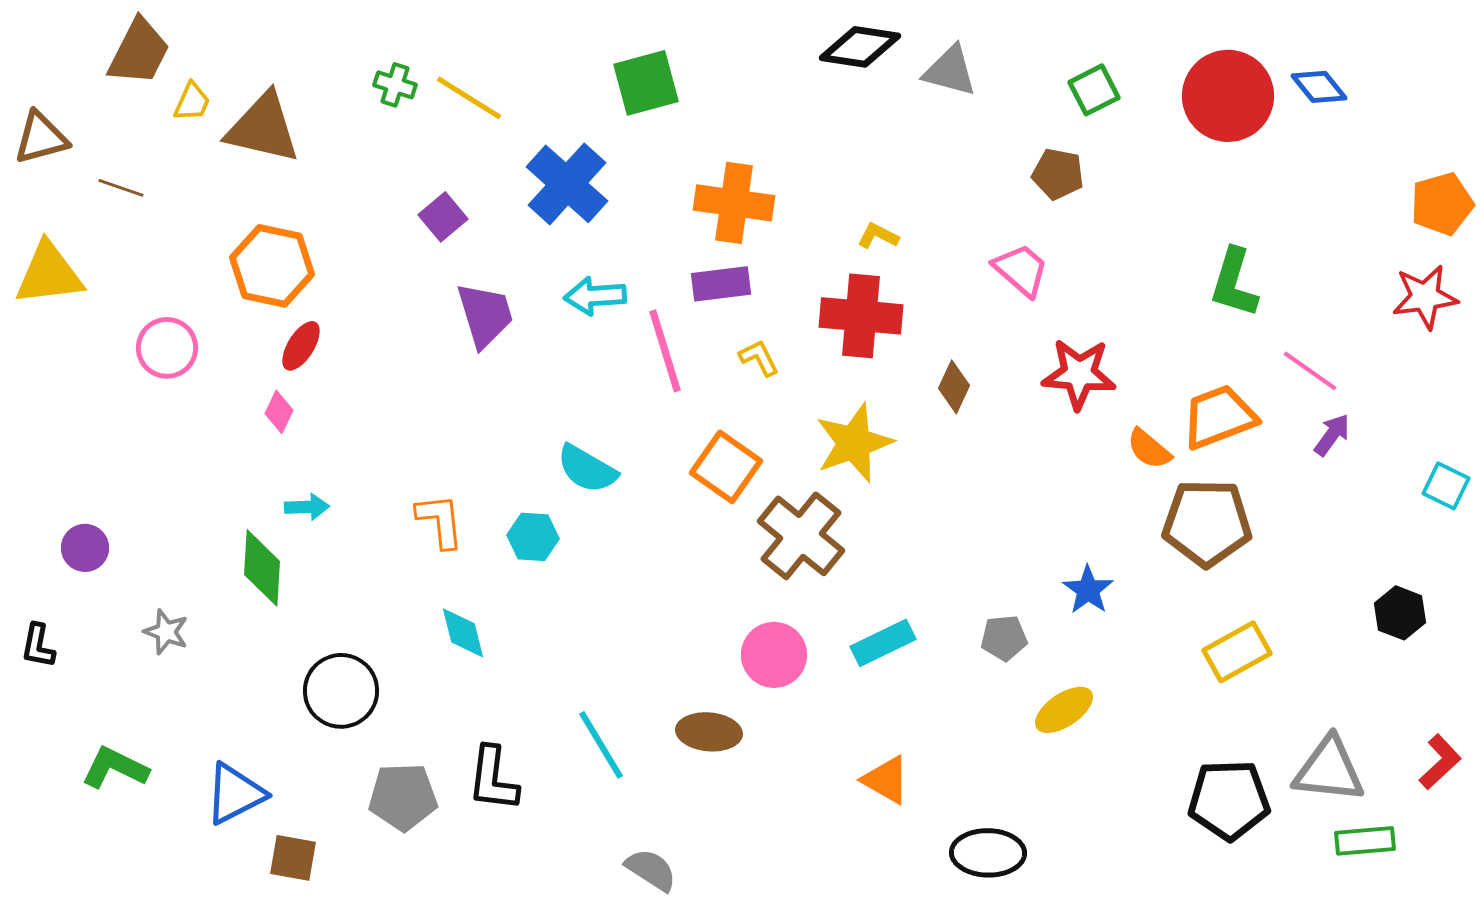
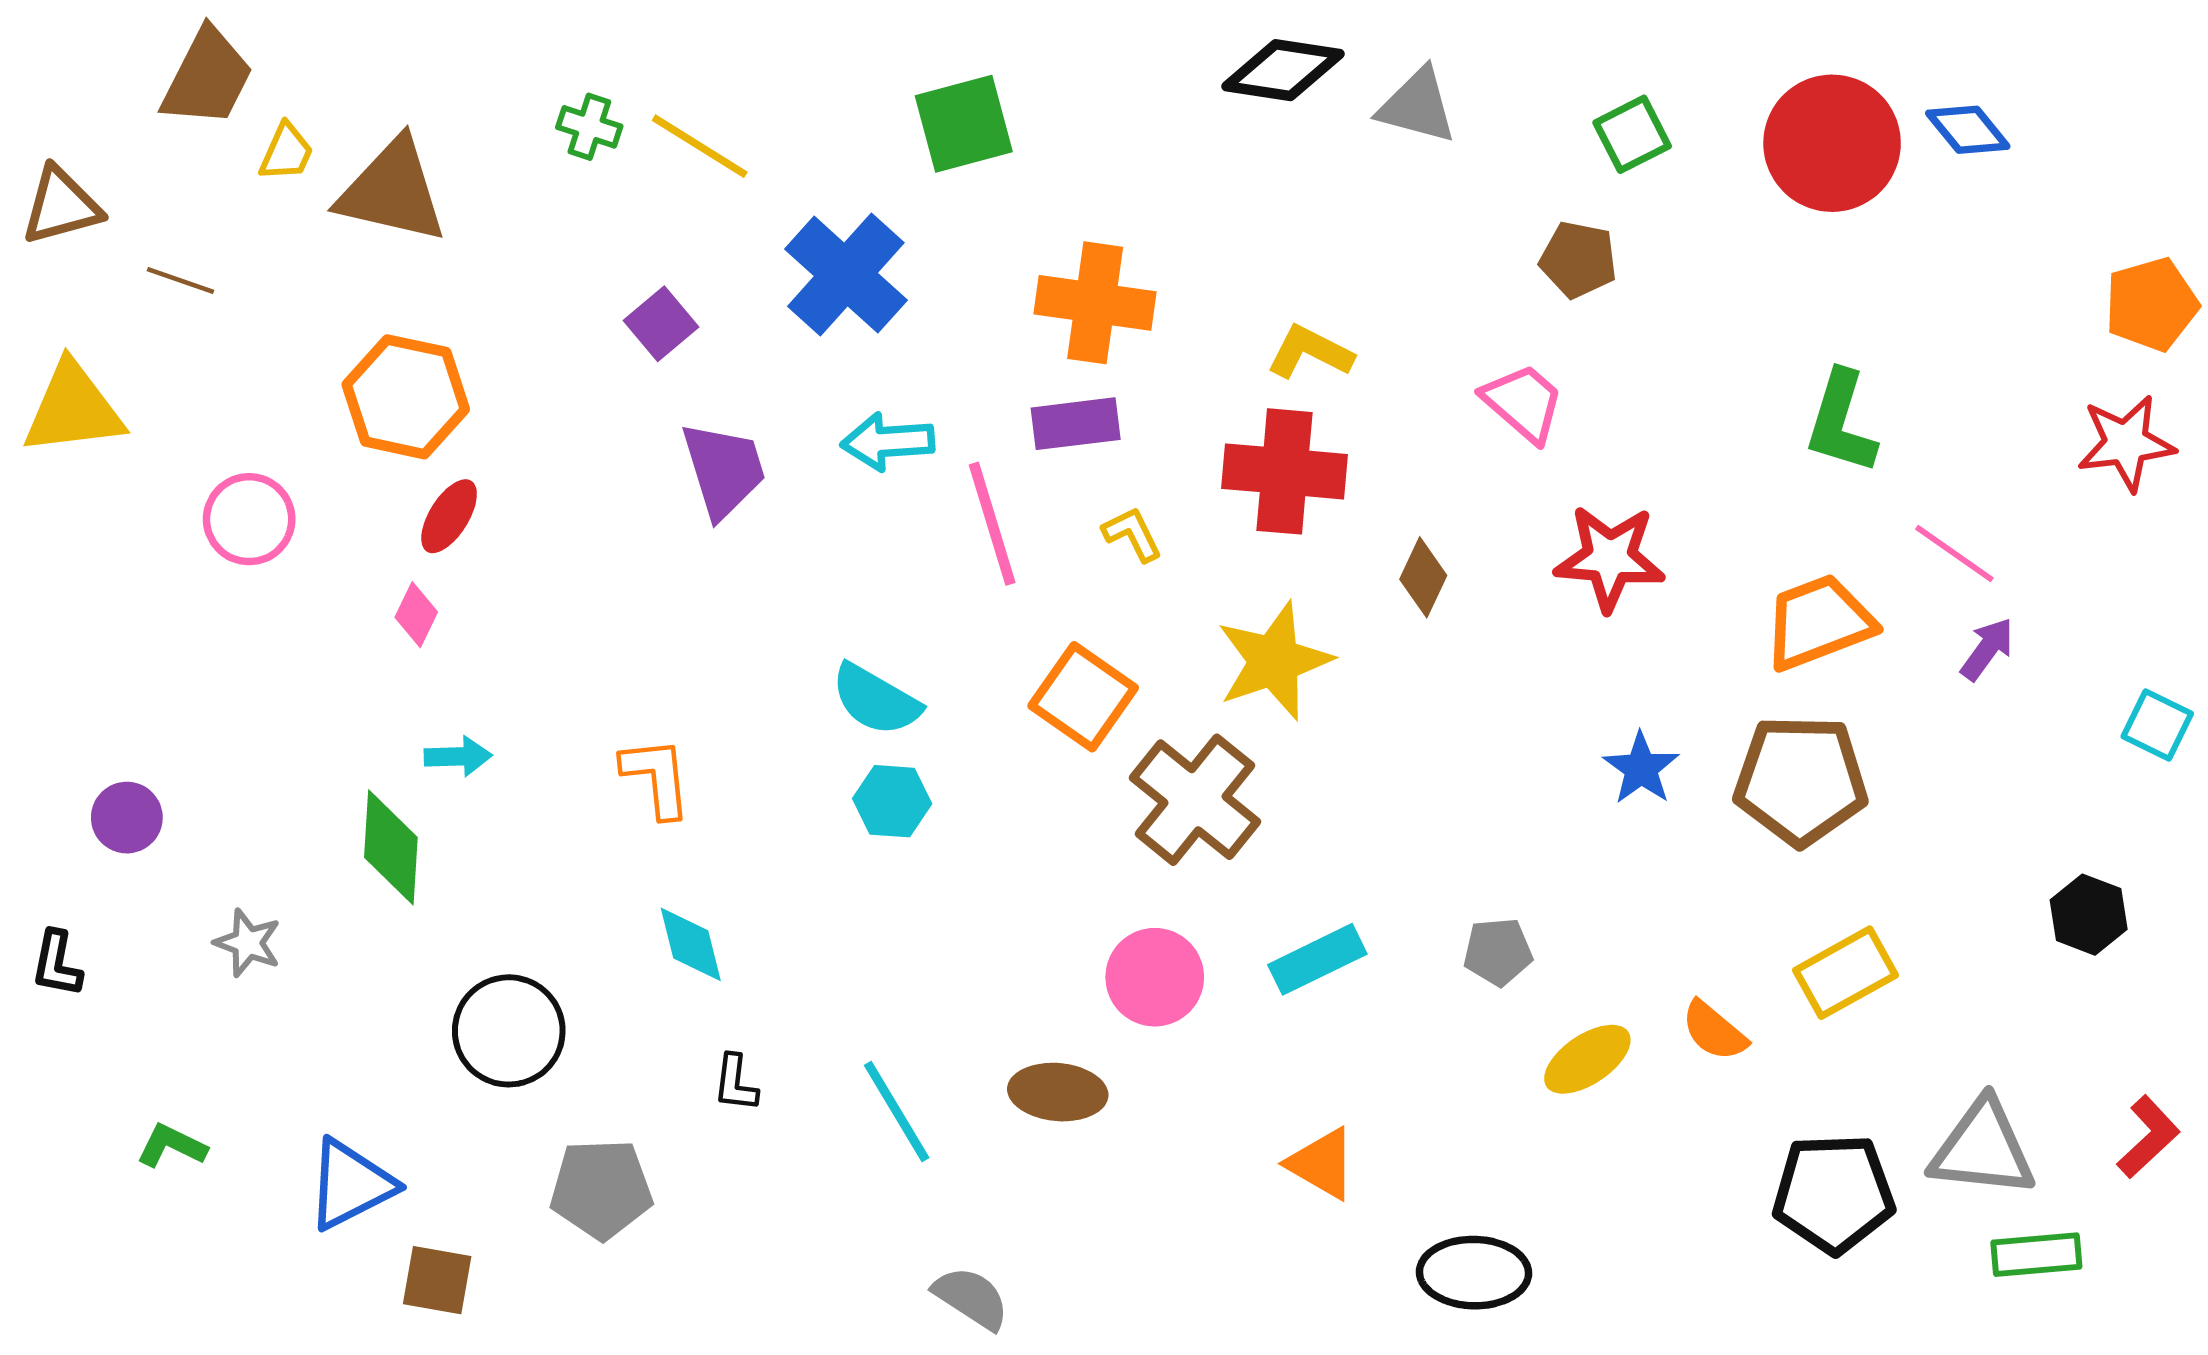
yellow L-shape: (878, 236) -> (1310, 352), size x1.4
orange semicircle: (1149, 449) -> (1714, 1031), moved
cyan hexagon: (533, 537) -> (892, 801), moved
blue star: (1088, 590) -> (1641, 768), moved
green L-shape: (115, 768) -> (172, 1146), size x0.7
black L-shape: (493, 779) -> (736, 1083), moved, size x0.6

